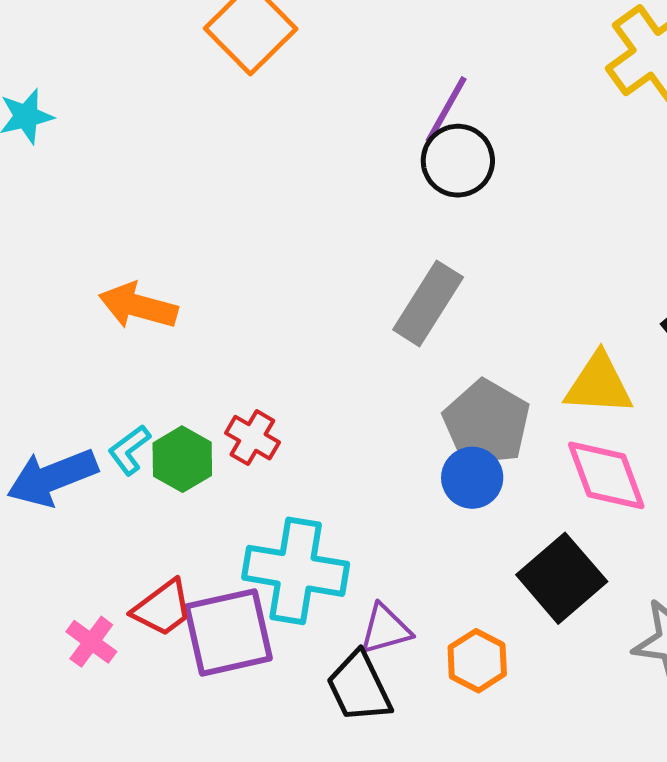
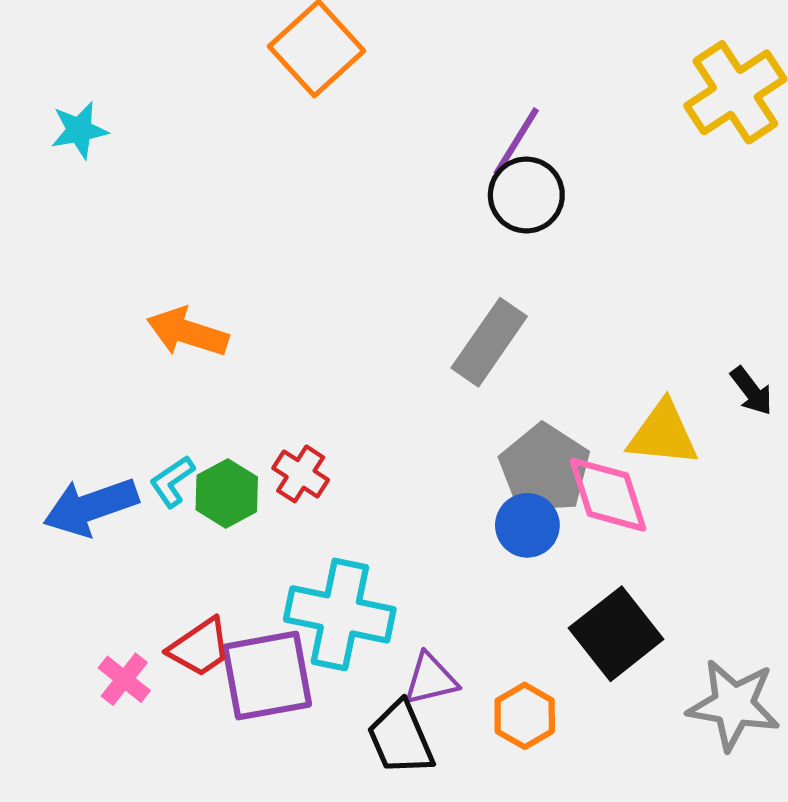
pink diamond: (606, 475) -> (608, 495), moved

